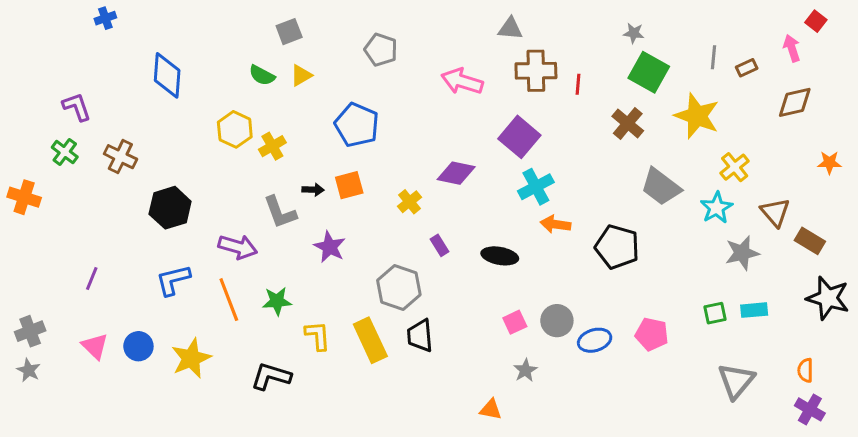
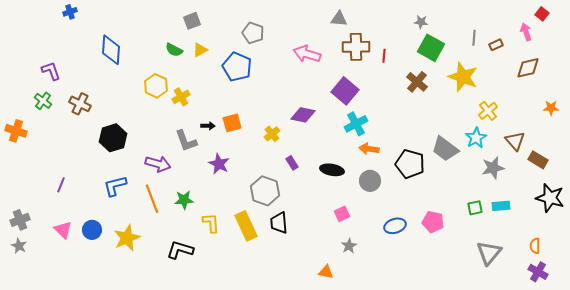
blue pentagon: (357, 125) -> (237, 67), moved
gray trapezoid: (661, 187) -> (445, 149), moved
gray circle: (557, 321) -> (370, 181), moved

